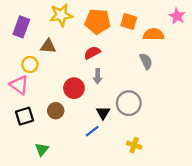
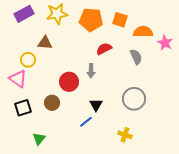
pink star: (177, 16) -> (165, 43), moved
purple rectangle: (21, 27) -> (24, 14), moved, turned 42
red semicircle: (92, 53) -> (104, 49), moved
gray circle: (129, 103) -> (134, 99), moved

